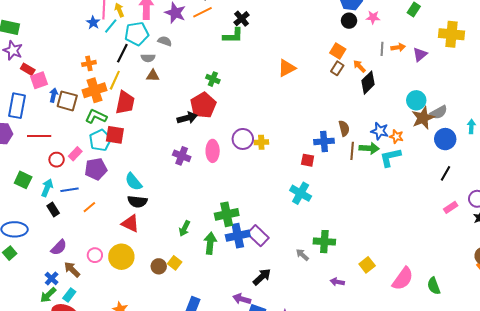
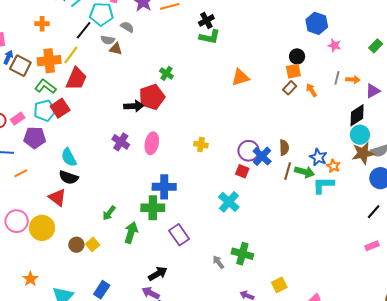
black circle: (349, 21) -> (297, 56), moved
green L-shape: (233, 36) -> (210, 37), moved
orange square: (338, 51) -> (293, 71), turned 35
orange cross: (89, 63) -> (42, 24), moved
brown triangle: (153, 76) -> (116, 49), moved
black diamond: (368, 83) -> (357, 115), moved
red square: (115, 135) -> (60, 108), turned 36
purple circle: (243, 139) -> (249, 151), moved
blue cross: (324, 141) -> (262, 156), turned 36
blue cross: (238, 236) -> (164, 187), moved
pink circle: (95, 255) -> (17, 221), size x1.5
black arrow: (262, 277) -> (158, 274), moved

